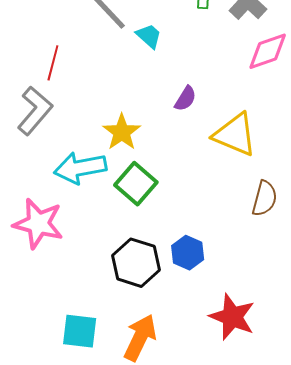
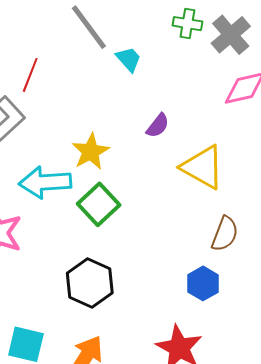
blue hexagon: (188, 253) -> (203, 283), moved

